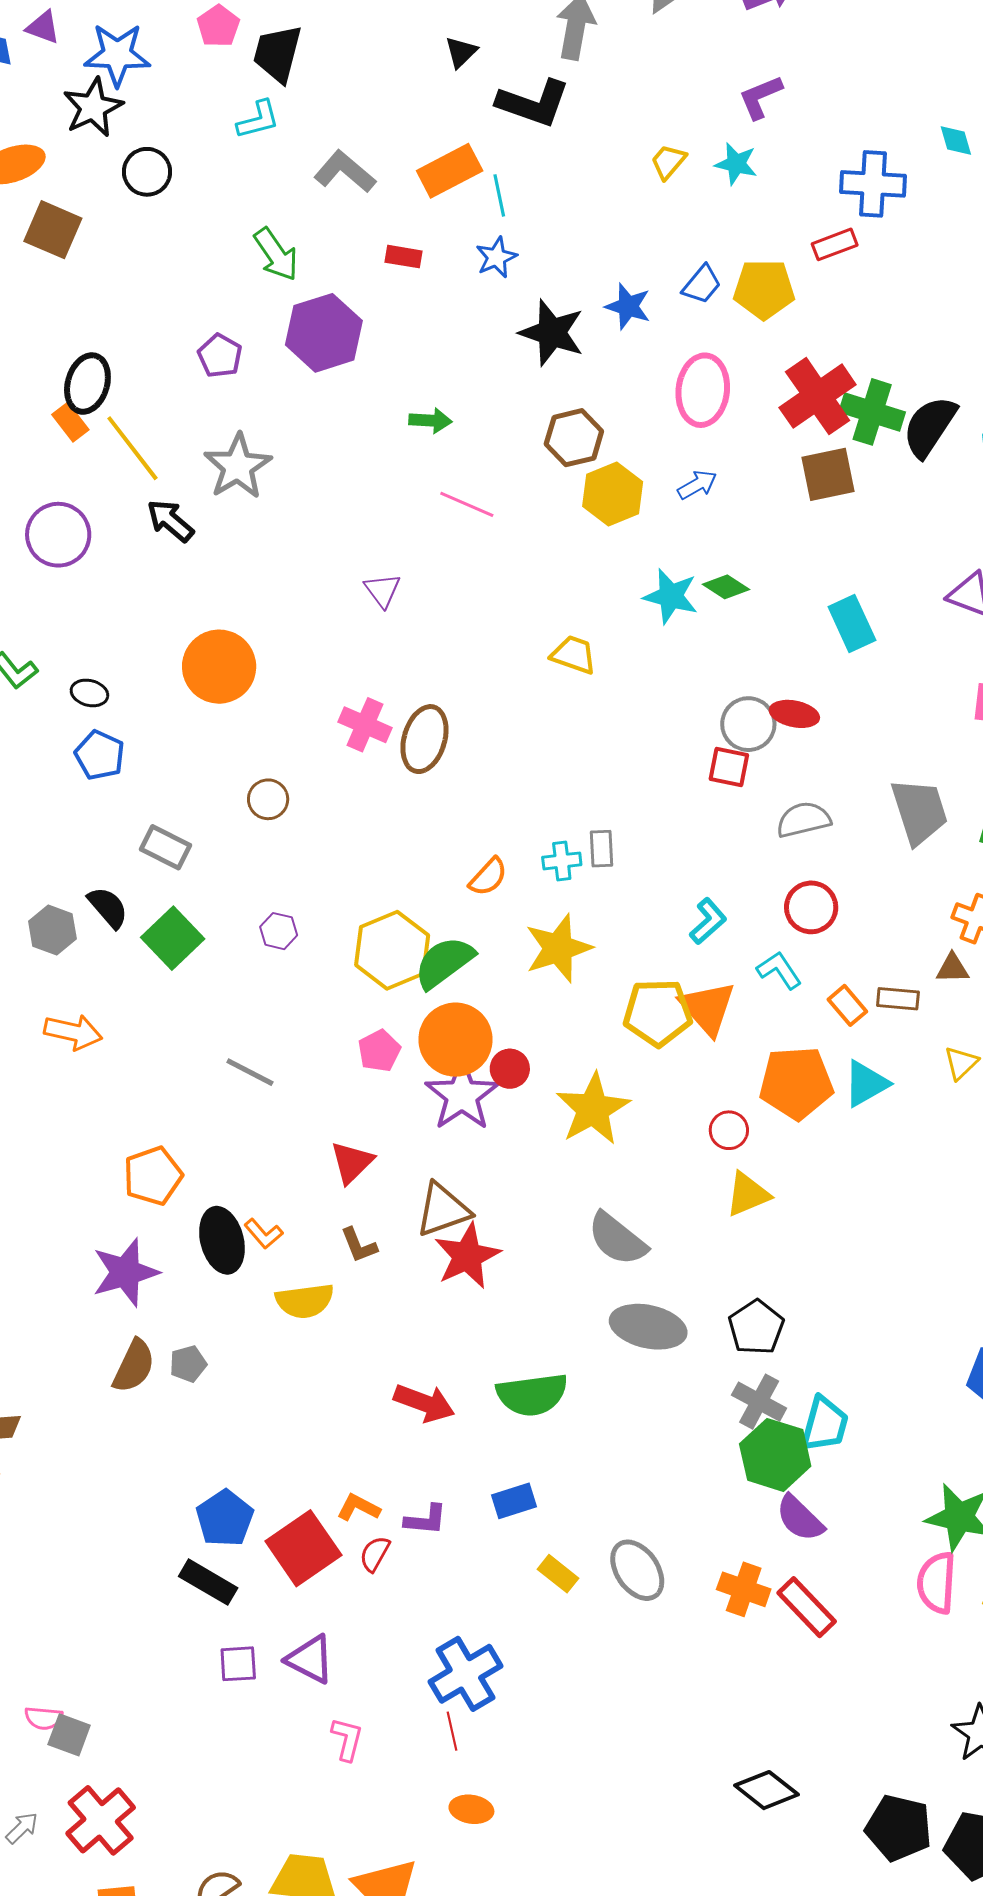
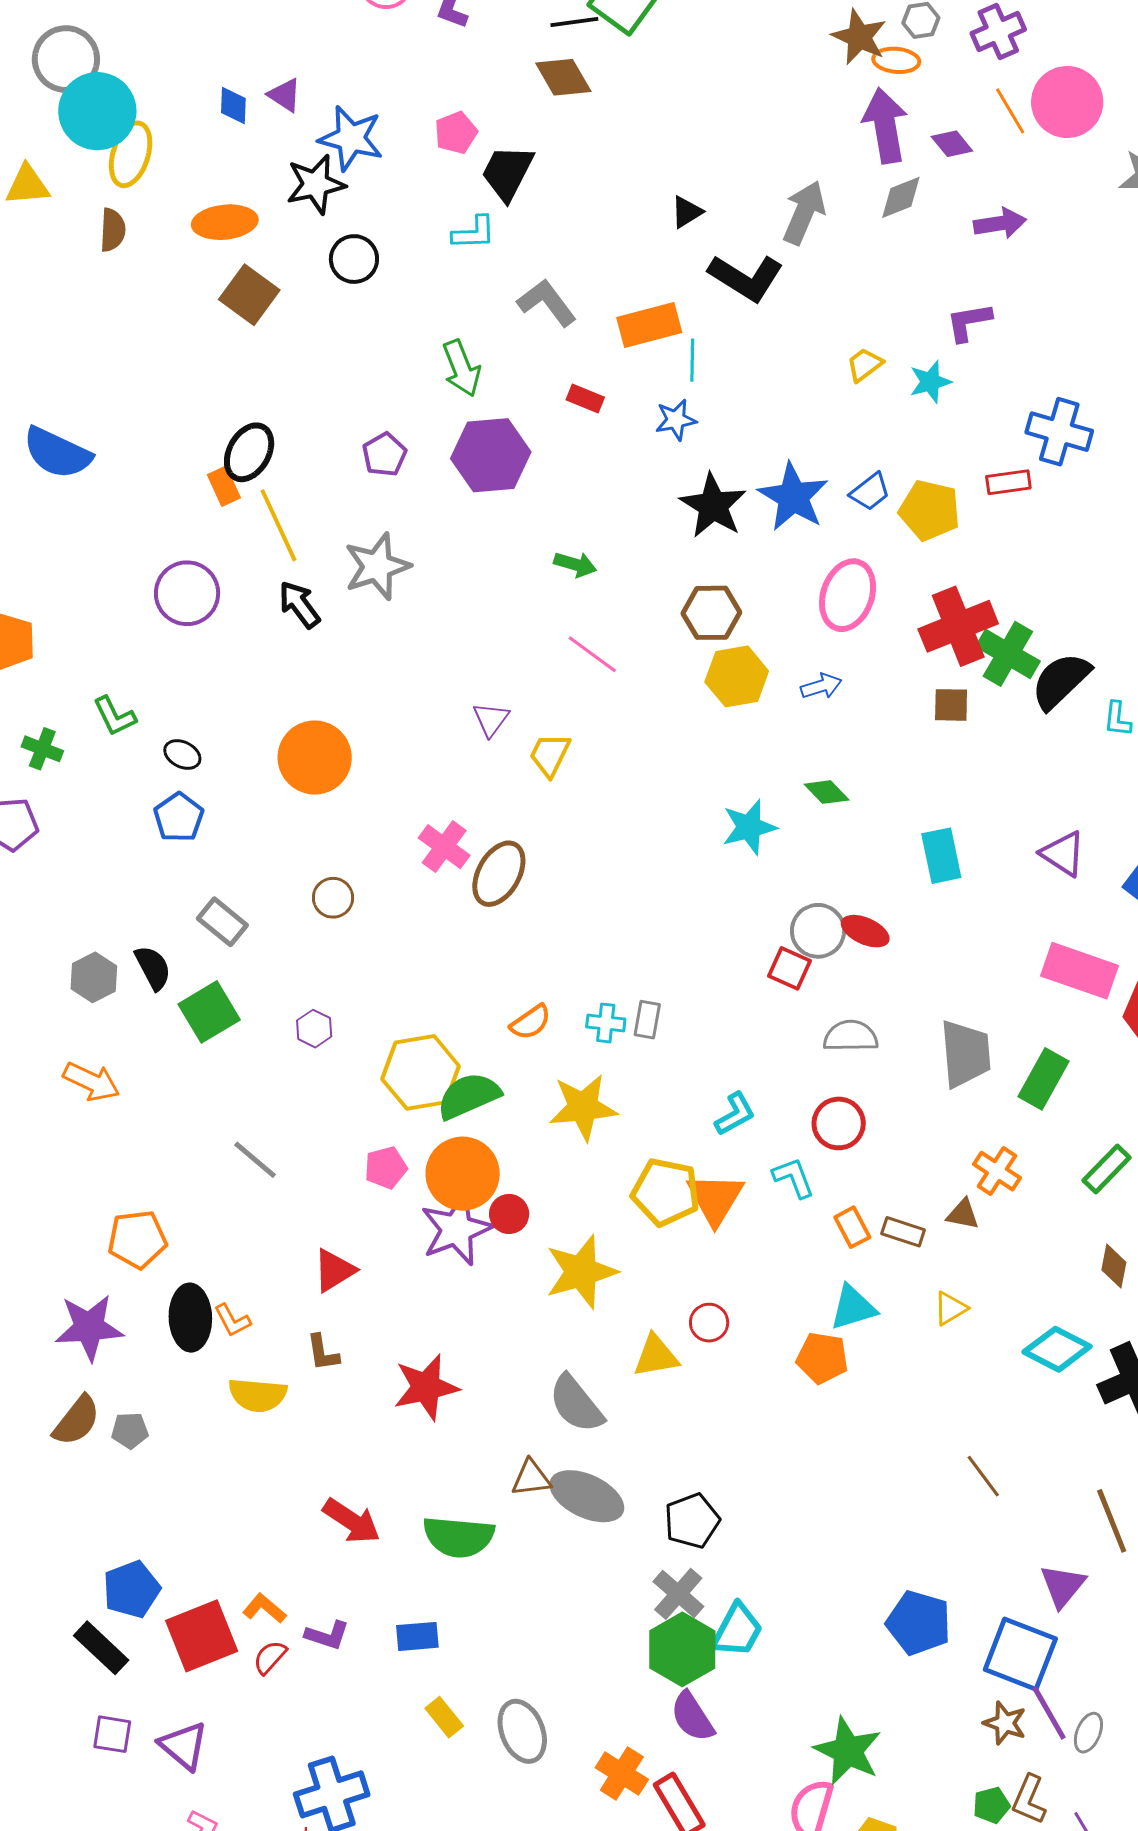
cyan star: (736, 164) -> (930, 382), turned 30
blue star: (628, 306) -> (793, 497), size x1.5
brown square: (828, 474) -> (951, 705), size x0.7
cyan star: (671, 596) -> (749, 827), moved, turned 30
yellow trapezoid: (574, 655) -> (550, 755), moved, turned -96
orange pentagon: (796, 1083) -> (822, 1358), moved, size x0.7
yellow triangle: (748, 1194) -> (656, 1356), moved
brown triangle: (443, 1210) -> (531, 1478), moved, size x0.7

